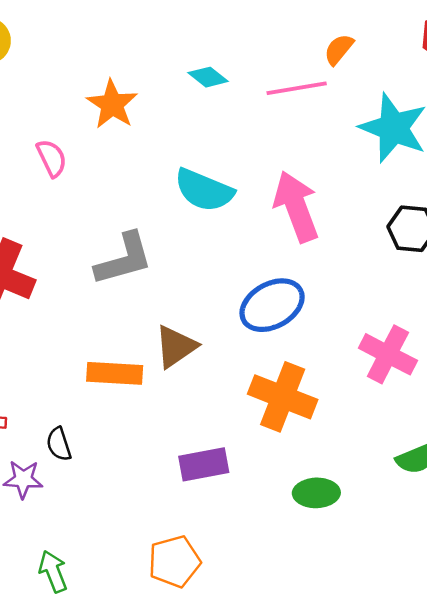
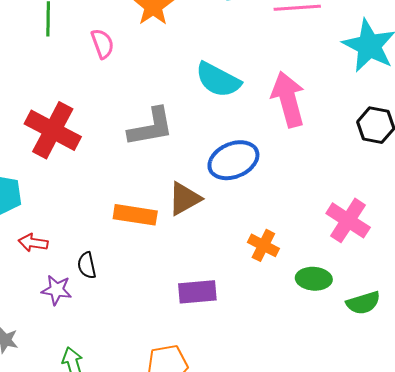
blue ellipse: (272, 305) -> (233, 160), moved
orange cross: (283, 397) -> (263, 245), size x0.6
green ellipse: (316, 493) -> (314, 279), moved

